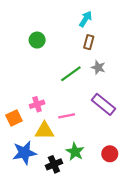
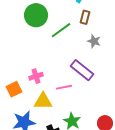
green circle: (37, 40) -> (36, 15), size x1.5
green line: (71, 74) -> (61, 30), moved
purple rectangle: (103, 104) -> (82, 70), moved

